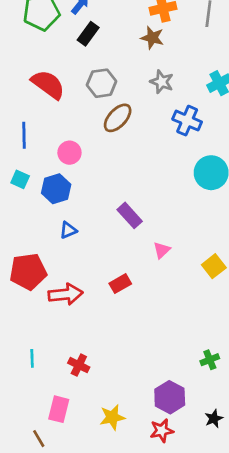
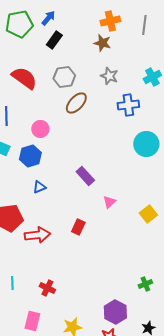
blue cross: (187, 121) -> (128, 105), turned -30
red rectangle: (120, 284) -> (78, 227), turned -35

